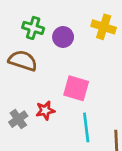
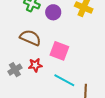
brown semicircle: (23, 61) -> (30, 38), moved
cyan line: (86, 127) -> (64, 80), turned -60

